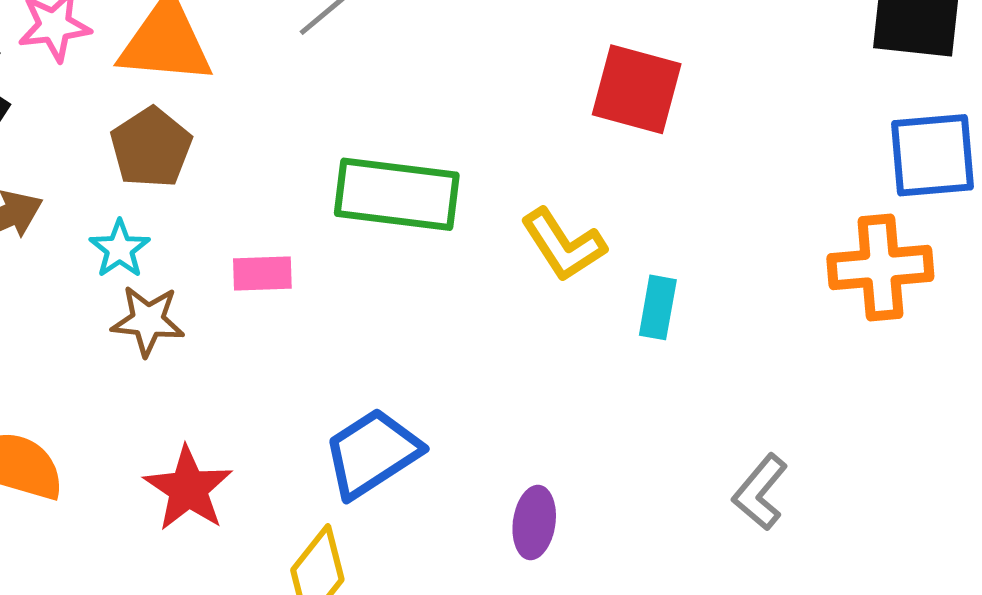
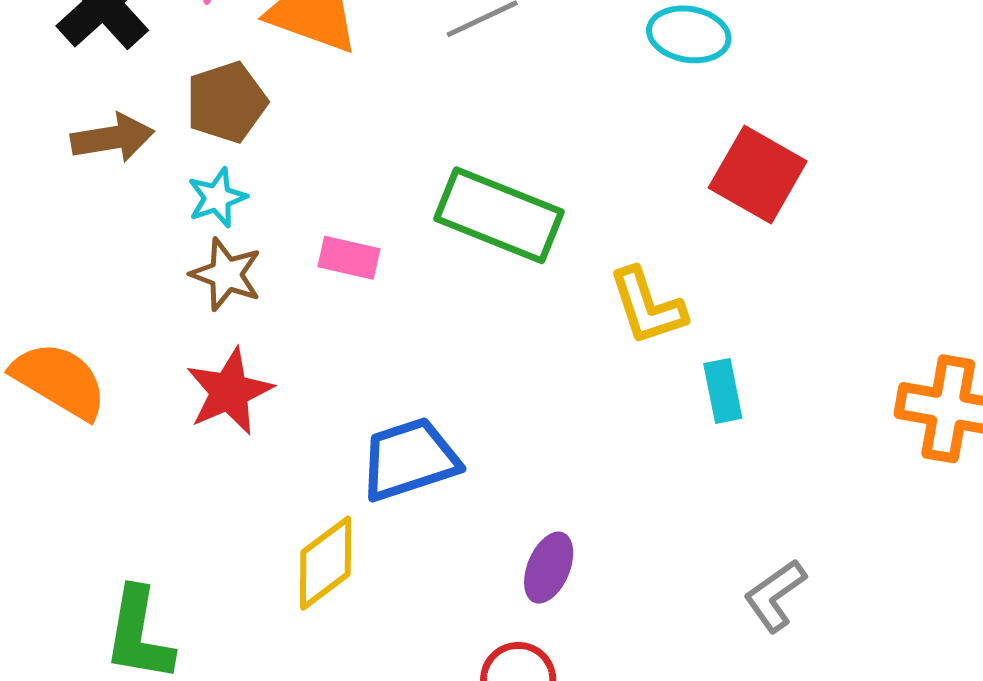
brown pentagon: (151, 148) -> (226, 102), moved
cyan rectangle: (658, 307) -> (723, 391), turned -36
red star: (188, 489) -> (229, 392), moved

